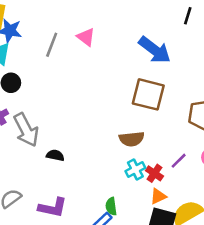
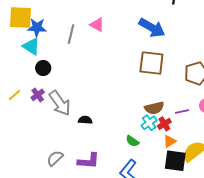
brown semicircle: (132, 139) -> (154, 108), moved
purple line: (179, 161) -> (182, 111), turned 40
red cross: (154, 173) -> (164, 124), turned 32
green semicircle: (111, 206) -> (132, 141), moved, turned -40

